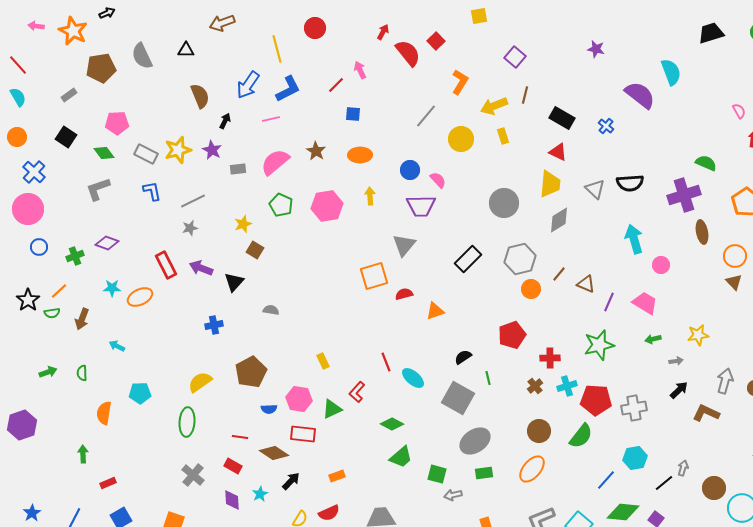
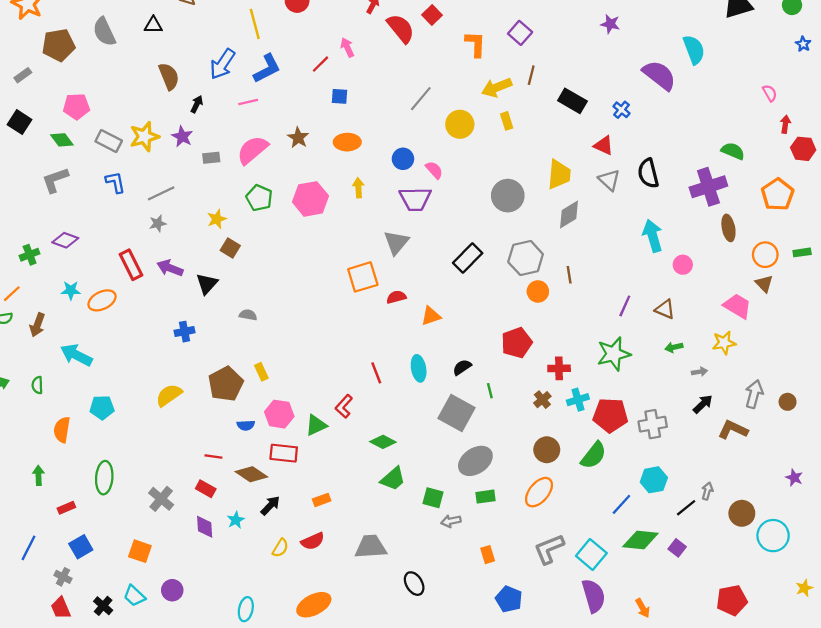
orange L-shape: (460, 82) -> (475, 44), moved, turned -30
red triangle: (558, 152) -> (604, 145), moved
black semicircle: (630, 183) -> (648, 173), turned 80
brown line: (559, 274) -> (569, 275), turned -49
brown triangle: (586, 284) -> (665, 309), moved
pink trapezoid: (645, 303) -> (737, 306), moved
cyan arrow: (117, 346) -> (76, 355), size x1.8
yellow rectangle: (323, 361) -> (261, 372), moved
cyan ellipse: (413, 378) -> (419, 368), moved, turned 40
green ellipse: (187, 422) -> (104, 478), moved

